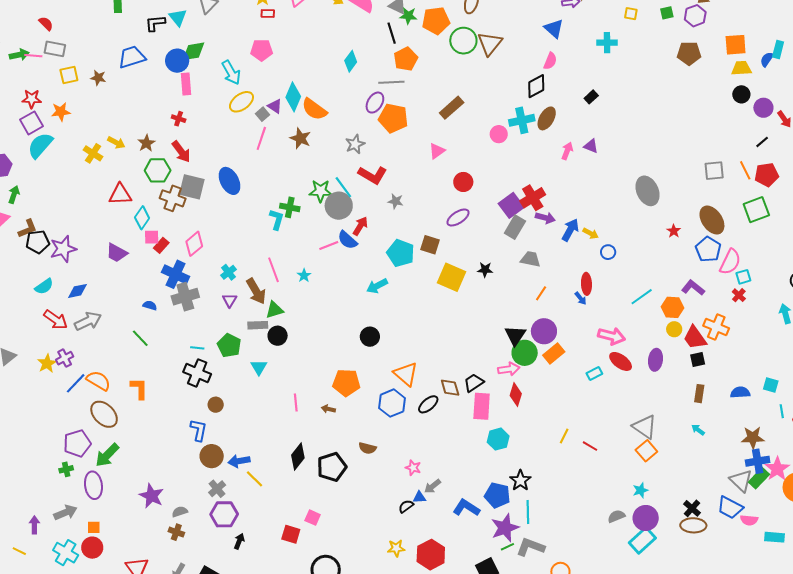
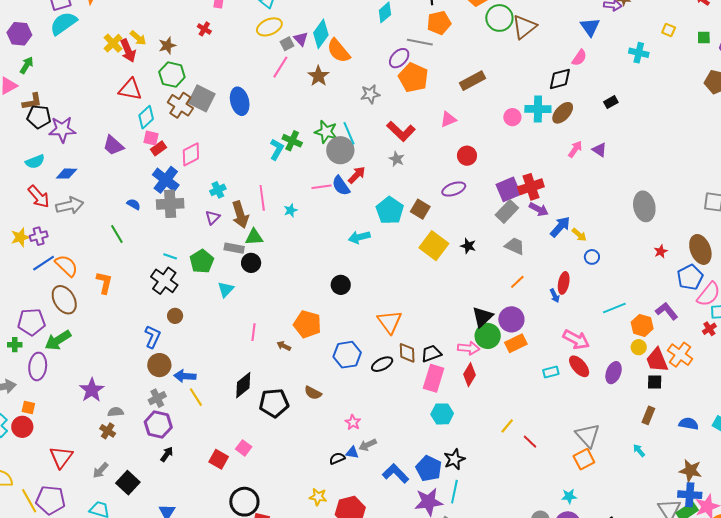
red arrow: (181, 152) -> (128, 51), moved
red L-shape: (372, 175) -> (401, 131), moved
orange triangle: (406, 374) -> (390, 322), moved

